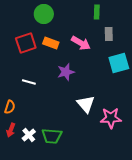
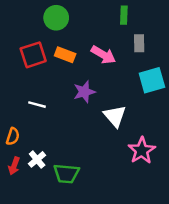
white triangle: (86, 104) -> (115, 116), moved
pink star: (111, 118) -> (142, 151), turned -30
white cross: (29, 135) -> (37, 159), moved

